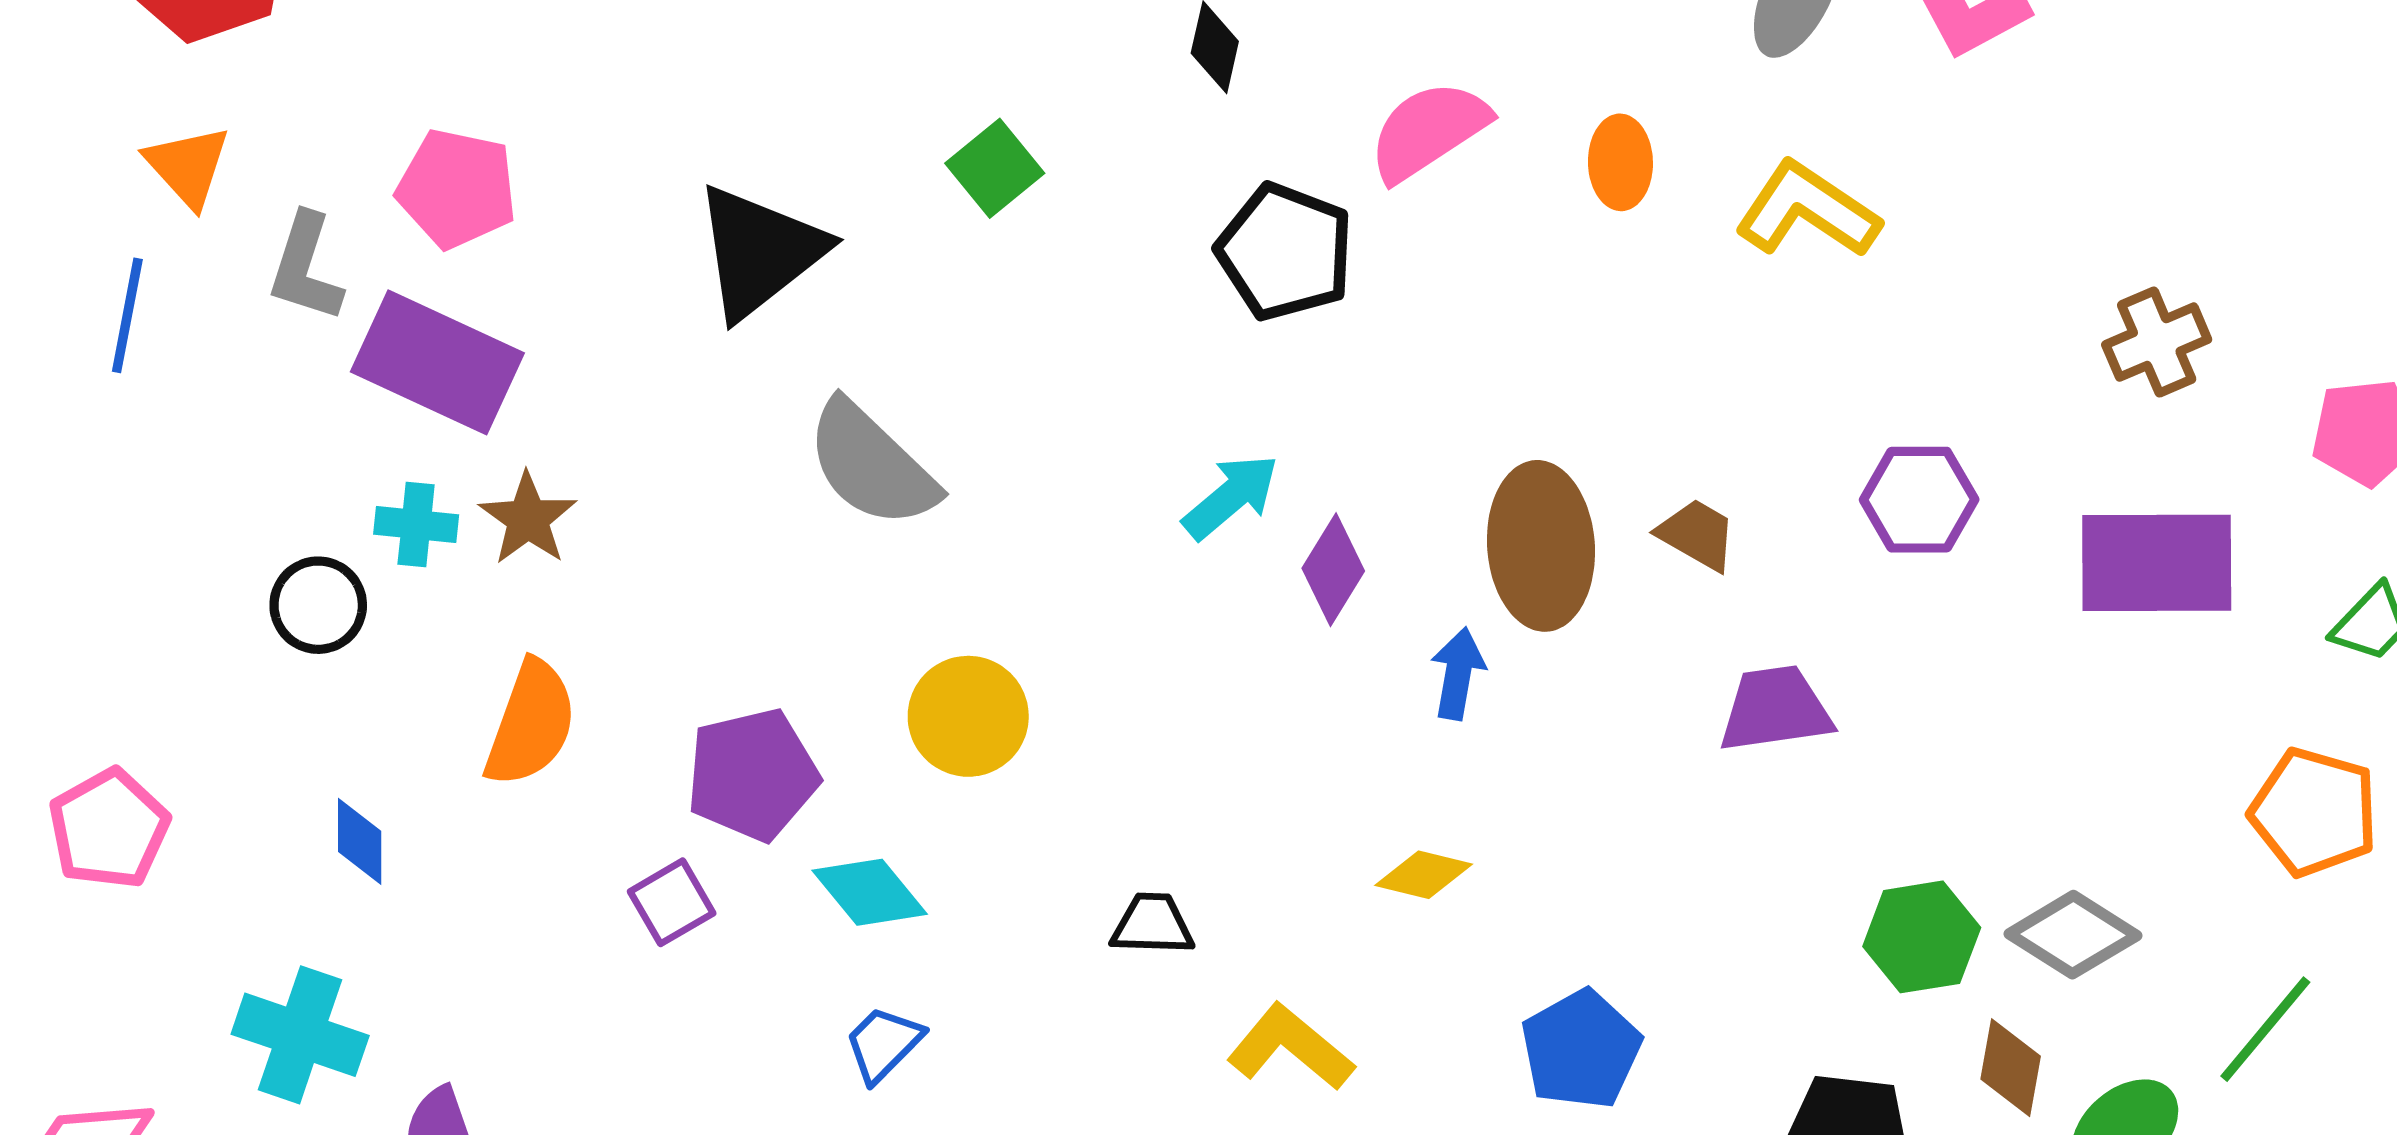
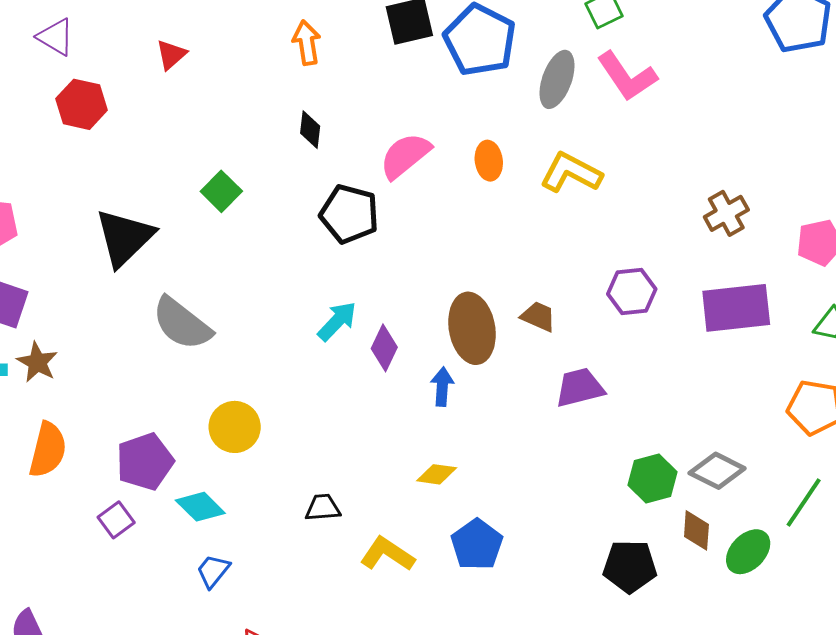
blue pentagon: (1581, 1049) -> (477, 545), moved

